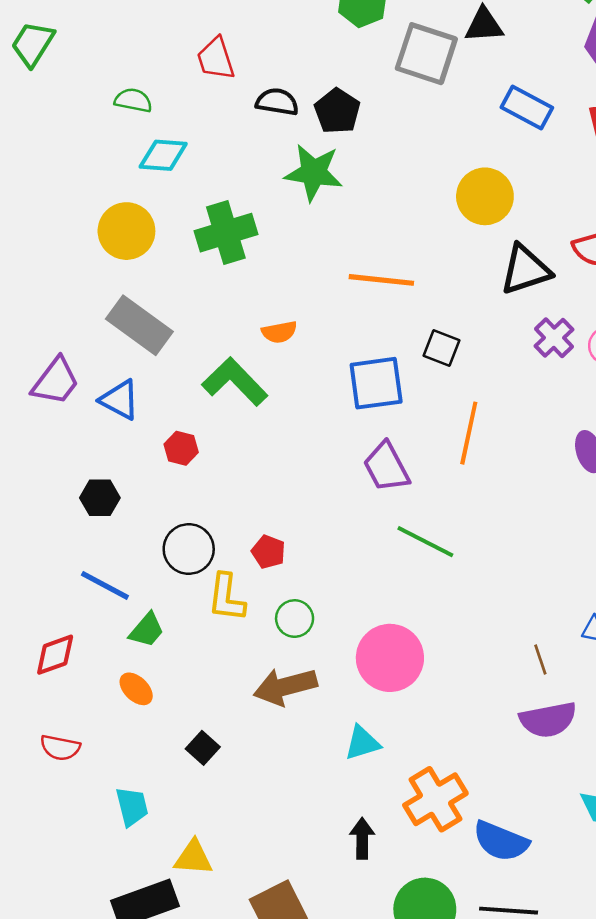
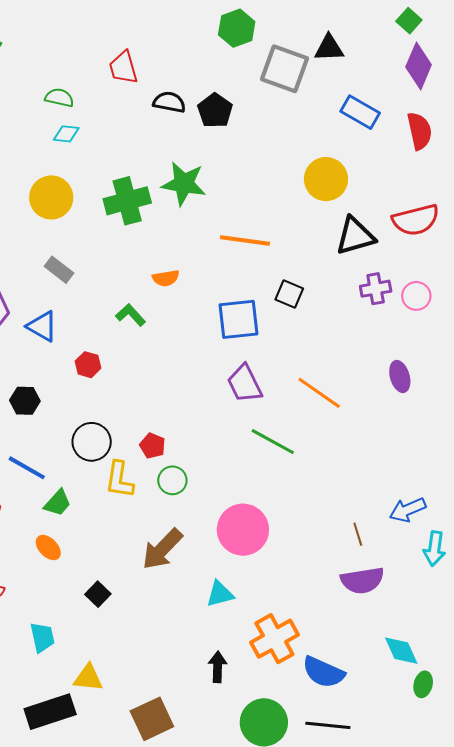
cyan diamond: (163, 155) -> (66, 134), moved, size x0.7
green star: (314, 173) -> (184, 184), moved
gray rectangle: (139, 325) -> (59, 270), size x0.6
purple cross: (554, 338) -> (376, 289), turned 32
green L-shape: (235, 382) -> (131, 315), size x0.6
orange line: (469, 433) -> (319, 393), moved, turned -69
green circle: (295, 619) -> (172, 480), moved
brown arrow: (285, 687) -> (162, 549), turned -33

